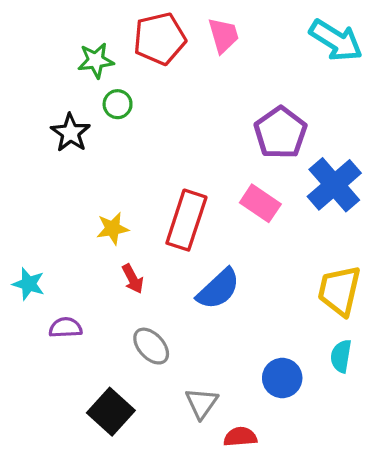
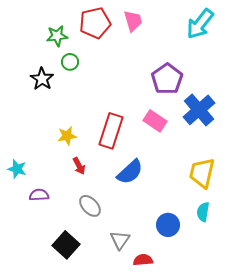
cyan arrow: (336, 40) -> (200, 24), turned 96

